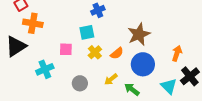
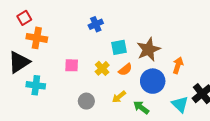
blue cross: (98, 10) -> (96, 24), moved
cyan square: (87, 32) -> (119, 47), moved
orange arrow: (177, 53) -> (178, 65), moved
cyan cross: (45, 69) -> (36, 85), moved, turned 30

